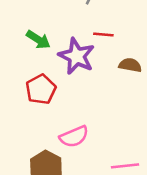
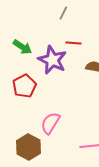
pink semicircle: (74, 137) -> (50, 123), turned 145

